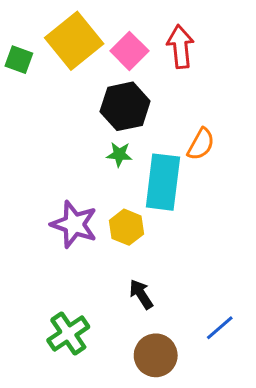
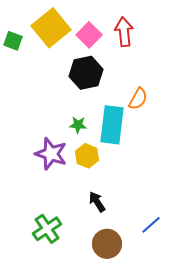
green star: (119, 154) -> (78, 125), moved

